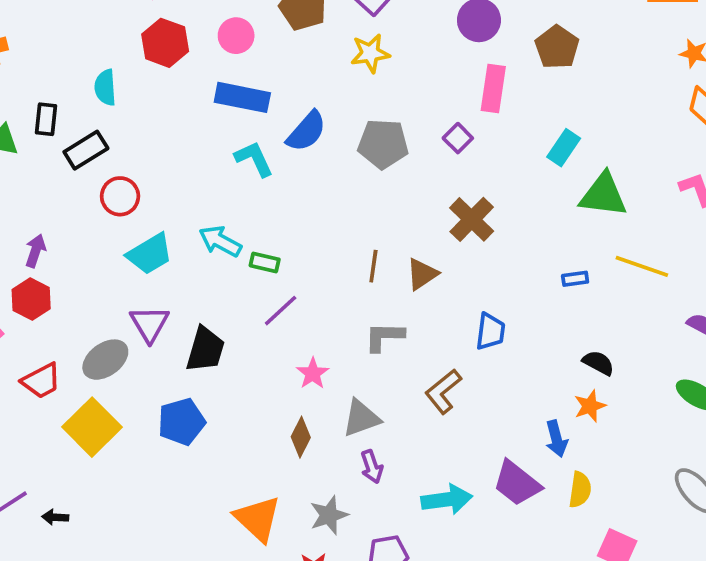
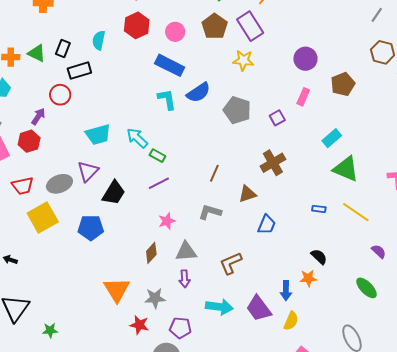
pink rectangle: (493, 89) -> (303, 97), size x0.7
red circle: (120, 196) -> (60, 95), moved
brown triangle: (422, 274) -> (247, 194), moved
brown L-shape: (443, 391) -> (231, 263), moved

